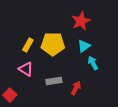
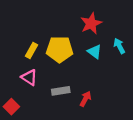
cyan triangle: (84, 46) -> (95, 52), turned -48
cyan arrow: (93, 63) -> (119, 46), moved

